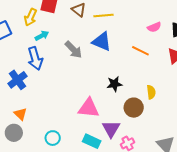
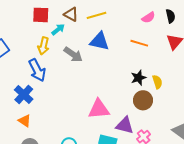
yellow arrow: (30, 17) -> (44, 46), moved
cyan arrow: (42, 36) -> (58, 29), moved
black star: (114, 84) -> (138, 78), moved
orange triangle: (20, 114) -> (25, 121), moved
purple triangle: (111, 129) -> (125, 125), turned -36

